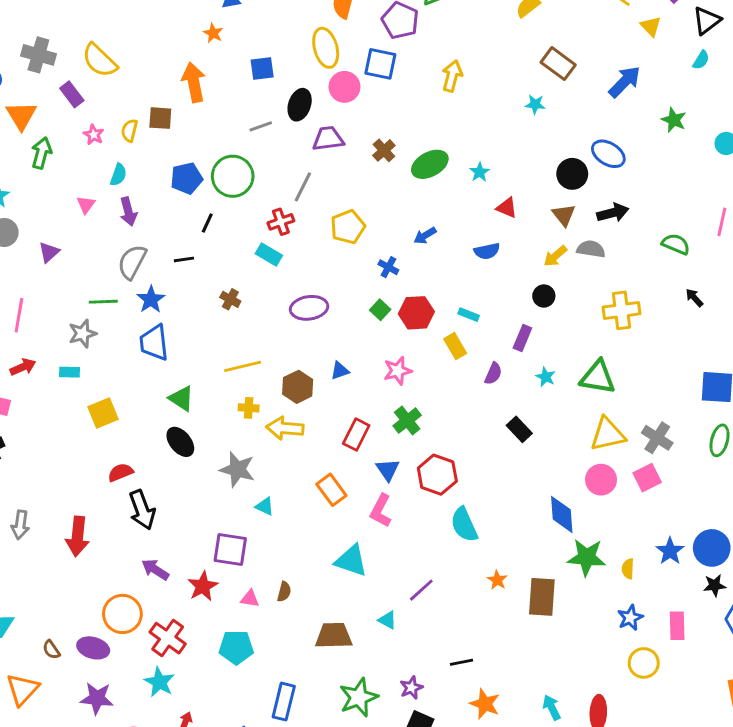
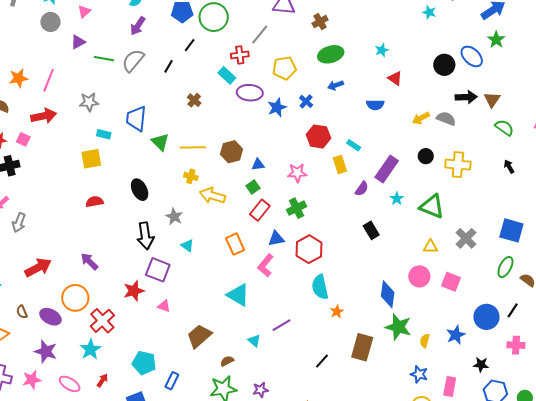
green star: (674, 120) -> (496, 40), moved
green ellipse: (430, 164) -> (331, 54), moved
pink triangle: (86, 205) -> (84, 11), moved
purple arrow: (128, 212) -> (138, 26), turned 36
brown triangle: (564, 215) -> (492, 100), moved
black line: (184, 259) -> (169, 66), turned -64
black circle: (544, 296) -> (426, 156), moved
blue star: (151, 300) -> (277, 108), moved
green line: (103, 302) -> (104, 59), moved
purple ellipse: (309, 308) -> (250, 93), moved
green square: (380, 310) -> (253, 187), moved
purple rectangle: (522, 338) -> (387, 169), size x1.5
red arrow: (23, 367) -> (44, 116), size x1.4
cyan rectangle: (70, 372) -> (104, 134), moved
brown hexagon: (298, 387) -> (232, 152), moved
green triangle: (181, 398) -> (160, 142), moved
yellow triangle: (608, 434) -> (431, 247), size x0.6
gray cross: (657, 438) -> (466, 238), moved
gray star: (237, 469) -> (174, 217), size x0.7
blue triangle: (388, 470) -> (276, 239), turned 42
pink square: (647, 478) -> (451, 282), turned 36
black arrow: (142, 510) -> (145, 236), moved
red arrow: (78, 536) -> (38, 268), moved, turned -136
blue circle: (712, 548) -> (486, 317), moved
purple arrow: (155, 570) -> (89, 261), moved
orange star: (497, 580) -> (337, 312), moved
brown semicircle: (284, 592) -> (227, 361), moved, turned -144
blue star: (630, 618) -> (419, 374), turned 30
brown trapezoid: (334, 636) -> (199, 336), moved, turned -52
cyan pentagon: (236, 647) -> (144, 363), moved
black line: (461, 662) -> (322, 361), moved, turned -49
blue rectangle: (284, 702) -> (172, 381), size x0.7

